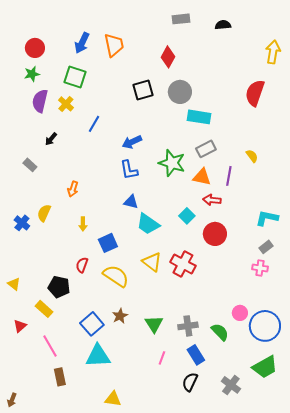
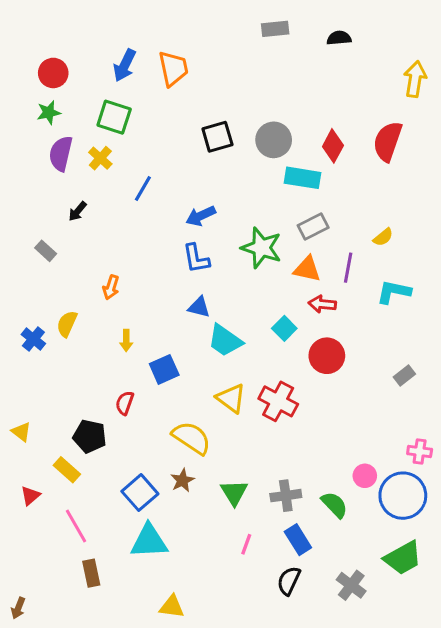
red diamond: (168, 57) -> (333, 146), moved
yellow semicircle: (252, 156) -> (383, 237), turned 88
cyan L-shape: (267, 218) -> (394, 292), moved
pink cross: (260, 268) -> (420, 452), moved
yellow semicircle: (116, 276) -> (192, 438), moved

